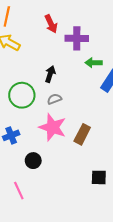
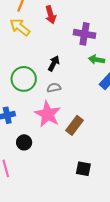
red arrow: (51, 24) -> (51, 15), moved

